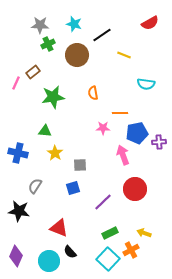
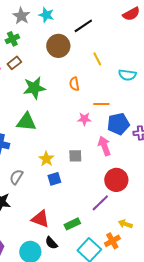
cyan star: (74, 24) -> (46, 15), moved
gray star: (40, 25) -> (21, 16), turned 30
green cross: (48, 44) -> (12, 39), moved
yellow line: (124, 55) -> (97, 59), moved, turned 40
green triangle: (45, 131) -> (26, 122), size x1.5
yellow star: (55, 153) -> (46, 159), moved
gray square: (80, 165) -> (75, 156), moved
purple line: (103, 202) -> (100, 203), moved
green rectangle: (110, 233) -> (72, 224), moved

